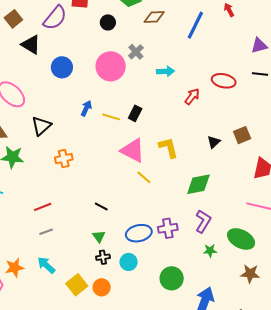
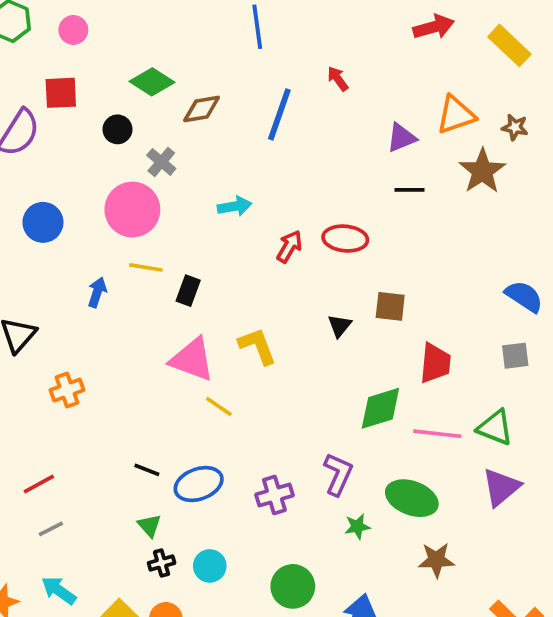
gray cross: (136, 52) -> (161, 162), moved
red ellipse: (224, 81) -> (345, 239), moved
yellow line: (111, 117) -> (146, 267), moved
brown square: (242, 135) -> (390, 306), turned 36
green diamond: (198, 184) -> (380, 408), moved
blue ellipse: (139, 233) -> (199, 484), moved

